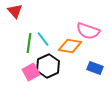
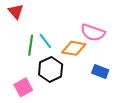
pink square: (31, 72) -> (23, 87), moved

